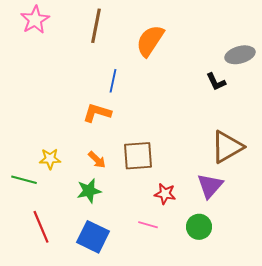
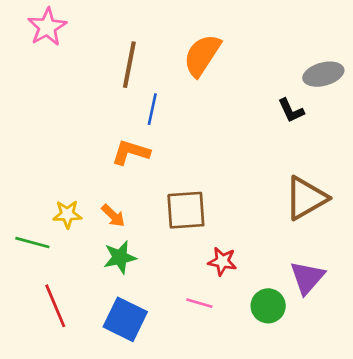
brown line: (96, 26) -> (129, 65), moved
orange arrow: (97, 160) -> (113, 216), moved
purple triangle: (210, 186) -> (307, 278), moved

